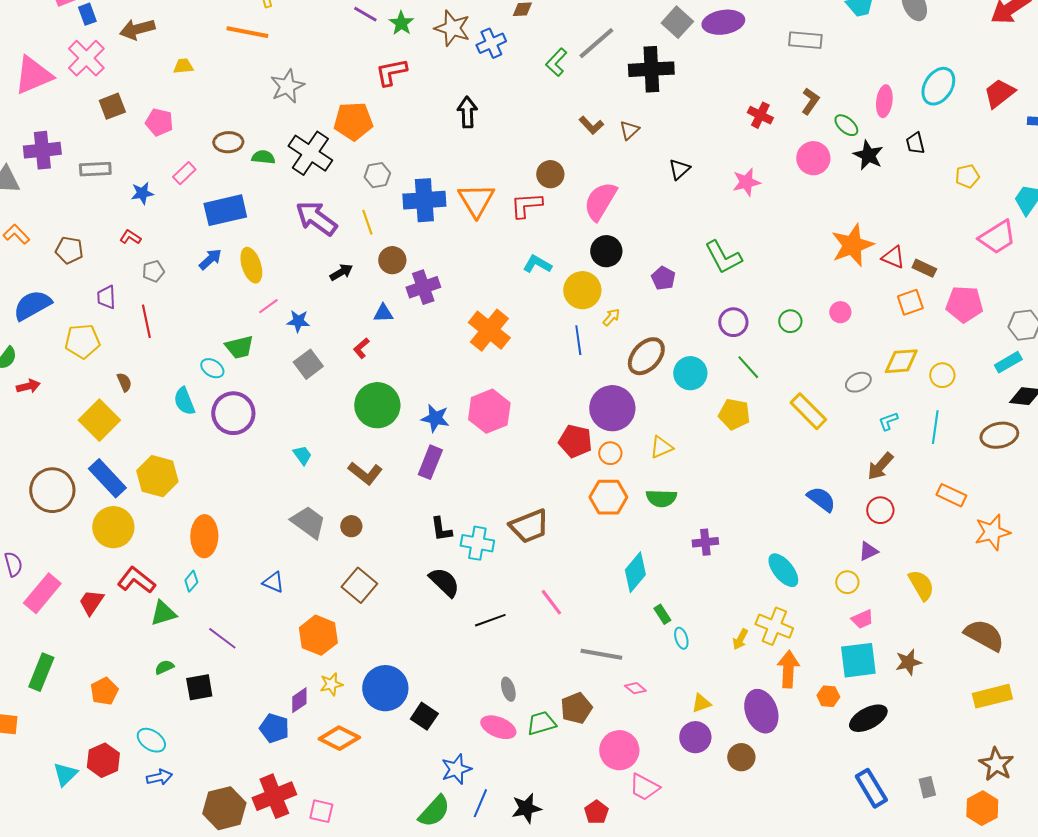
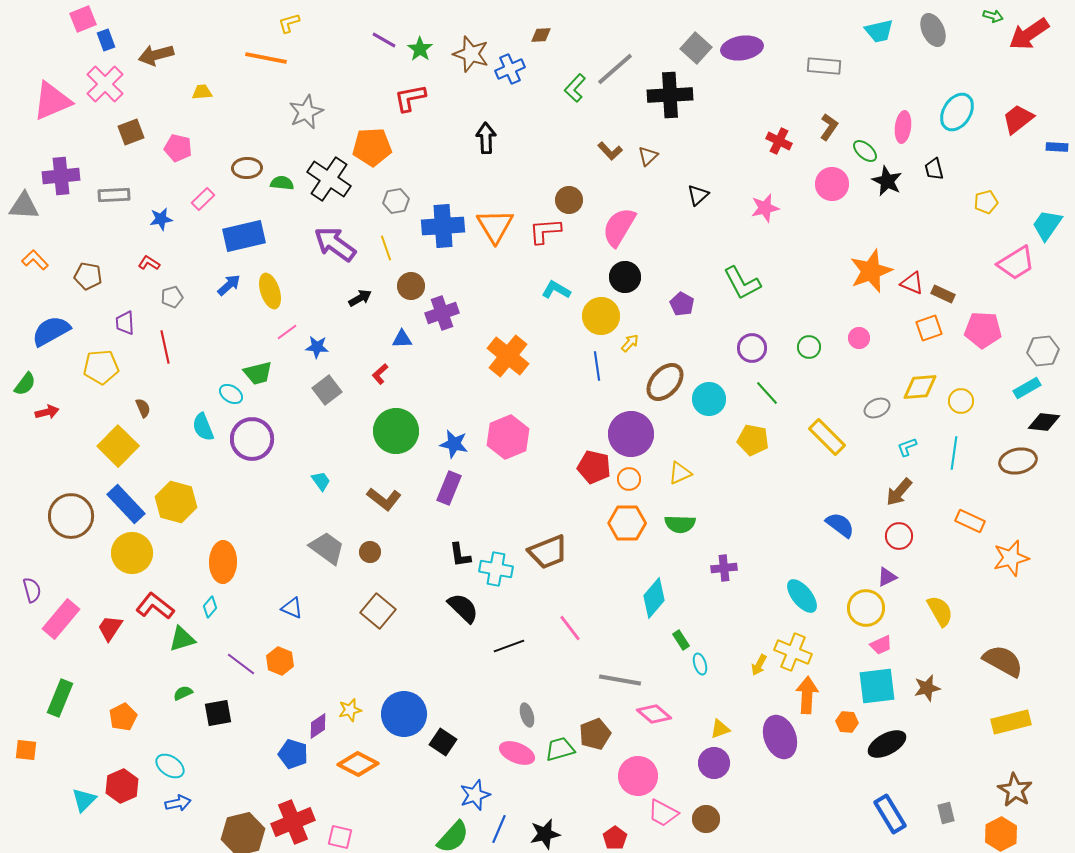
yellow circle: (847, 582) -> (866, 608), size x1.6
orange hexagon: (318, 635) -> (280, 661), moved, size x0.7
pink diamond: (635, 688) -> (654, 714), size x1.6
brown circle: (741, 757) -> (706, 819), moved

